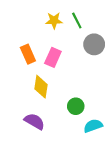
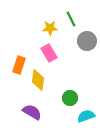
yellow star: (54, 21) -> (50, 28), moved
orange rectangle: (28, 54) -> (19, 65), moved, turned 42
pink rectangle: (53, 57) -> (49, 53), turned -54

